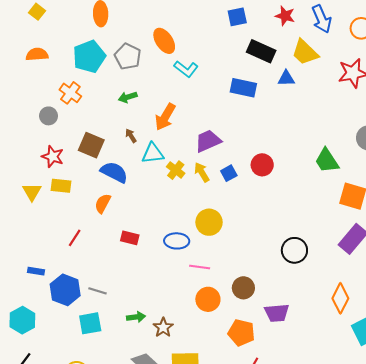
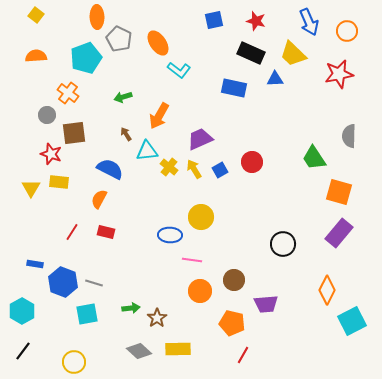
red star: (285, 16) -> (256, 21), moved
blue square: (237, 17) -> (214, 20), moved
gray pentagon: (128, 56) -> (119, 39), moved
brown square: (91, 145) -> (74, 133), moved, turned -30
red rectangle: (130, 238) -> (106, 232), moved

